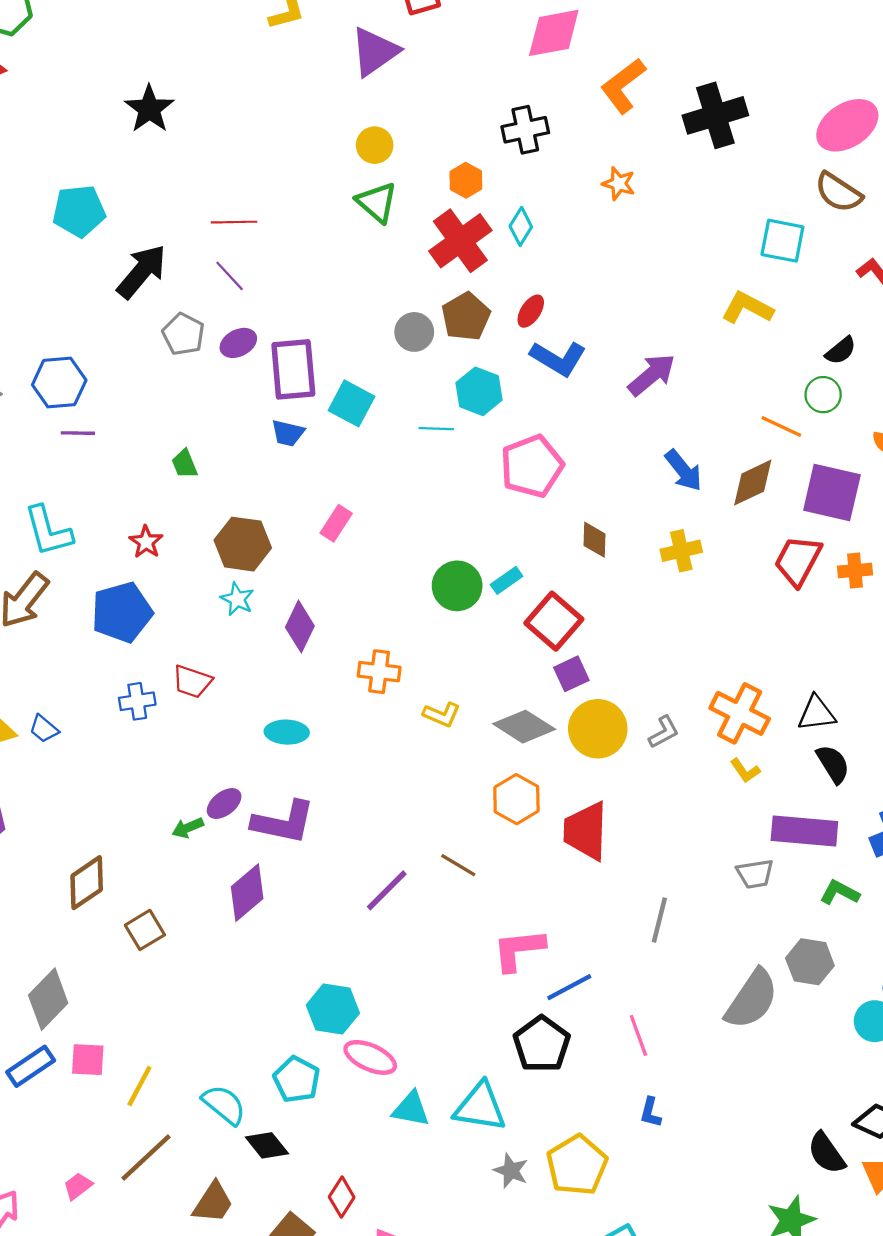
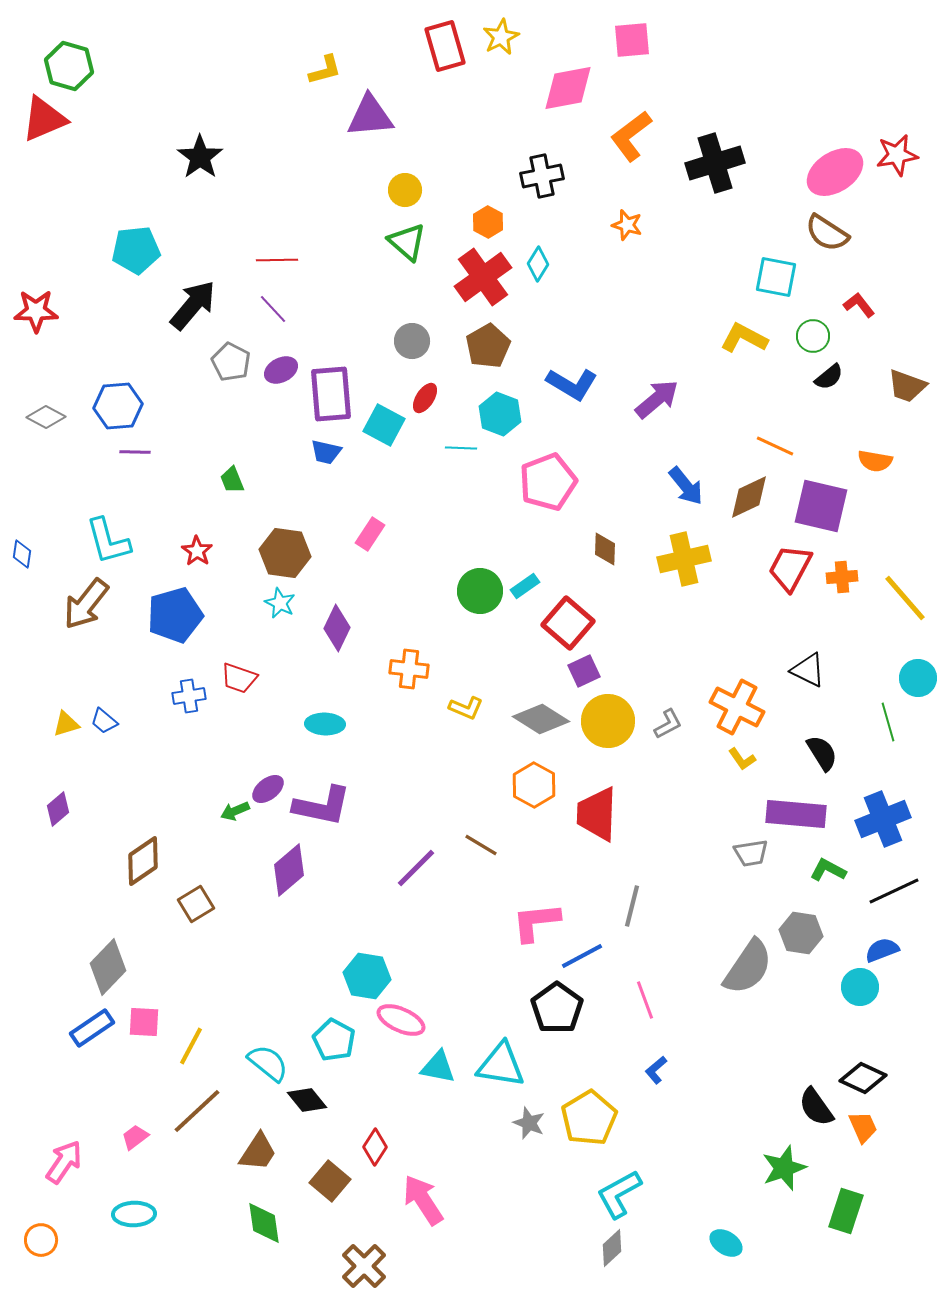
purple triangle: (375, 52) -> (370, 116), moved, turned 30
red ellipse: (531, 311) -> (425, 398), moved
gray circle: (414, 332) -> (412, 341), moved
green circle: (823, 395) -> (813, 336), moved
yellow cross: (681, 551) -> (684, 559), size x1.4
black triangle: (817, 713) -> (808, 670), moved, turned 33
gray line: (659, 920) -> (632, 906), moved
blue L-shape: (651, 1112) -> (656, 1070), turned 36

